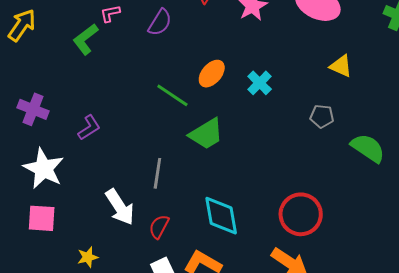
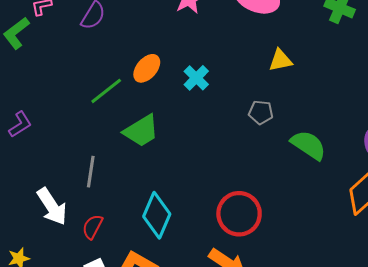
yellow triangle: (341, 66) -> (280, 60), turned -35
green line: (172, 95) -> (106, 91), turned -72
cyan diamond: (221, 216) -> (157, 215), turned 33

